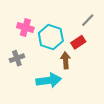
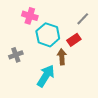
pink cross: (25, 27) -> (30, 16), moved
cyan arrow: (49, 80) -> (46, 76), turned -50

